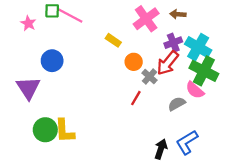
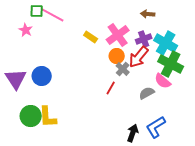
pink cross: (146, 19) -> (118, 35), moved
pink star: (28, 23) -> (26, 30), moved
blue circle: (52, 61) -> (42, 76), moved
orange circle: (134, 62) -> (117, 56), moved

